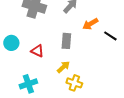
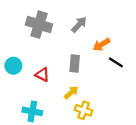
black line: (110, 36) -> (116, 62), moved
cyan cross: (28, 84) -> (32, 111), turned 30

